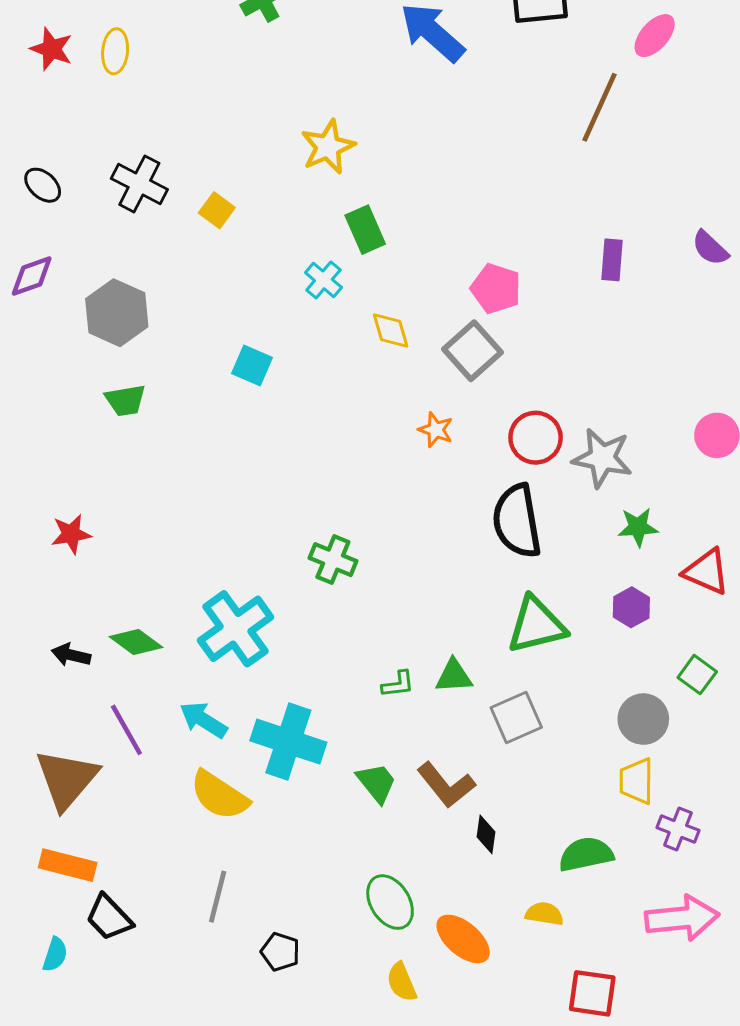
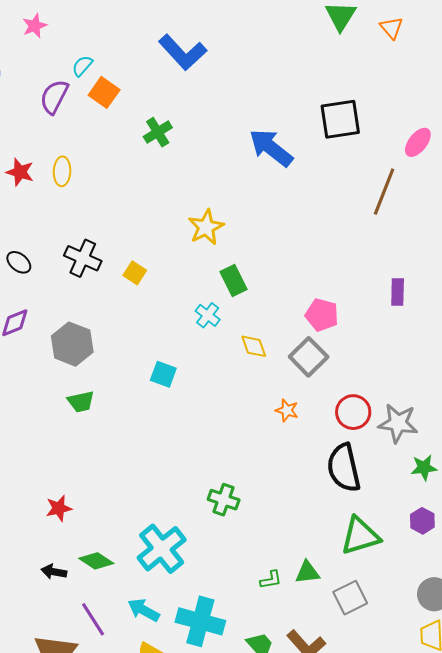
red star: (71, 534) -> (59, 508), moved

